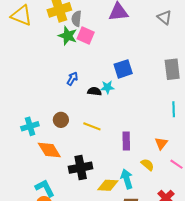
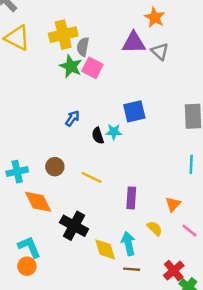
gray triangle: (164, 17) -> (160, 52), moved
black semicircle: (94, 91) -> (98, 136), turned -120
black cross: (81, 168) -> (74, 226), turned 35
yellow diamond: (108, 185) -> (105, 249), turned 65

